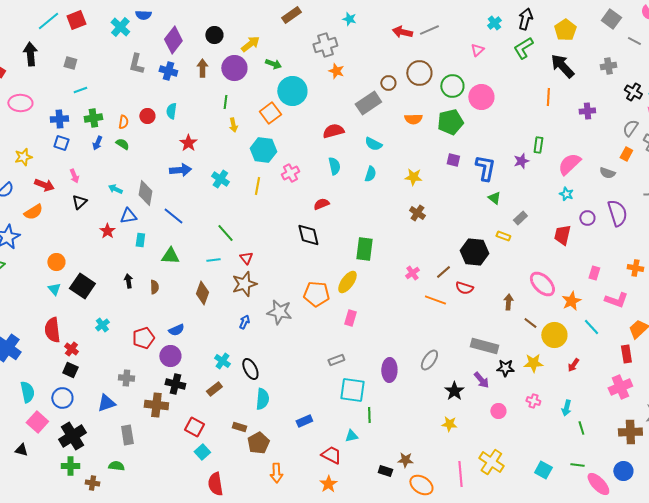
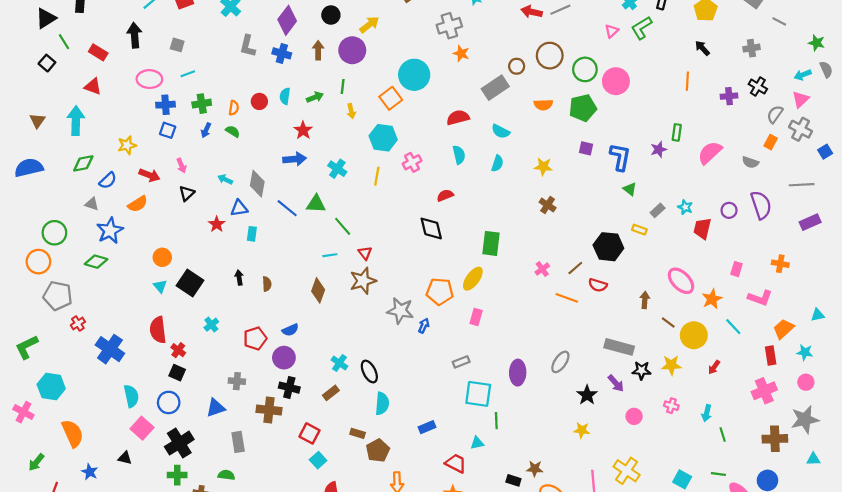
green L-shape: (523, 48) -> (642, 28), moved
green arrow: (273, 64) -> (315, 97), moved, turned -42
black arrow: (562, 66) -> (702, 48), size x0.6
black cross: (633, 92) -> (758, 87), moved
pink ellipse: (20, 103) -> (149, 79), moved
cyan star: (566, 194) -> (685, 207), moved
green triangle: (170, 256) -> (316, 204), moved
blue arrow: (244, 322) -> (424, 326), moved

